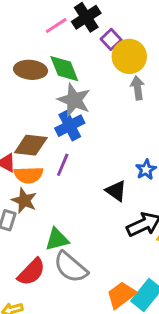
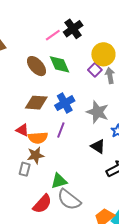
purple square: (111, 39) -> (95, 70), moved
brown ellipse: (31, 70) -> (36, 66), turned 45
gray star: (74, 100) -> (98, 112), moved
brown diamond: (31, 145) -> (36, 103), moved
brown star: (24, 201) -> (36, 155), turned -30

